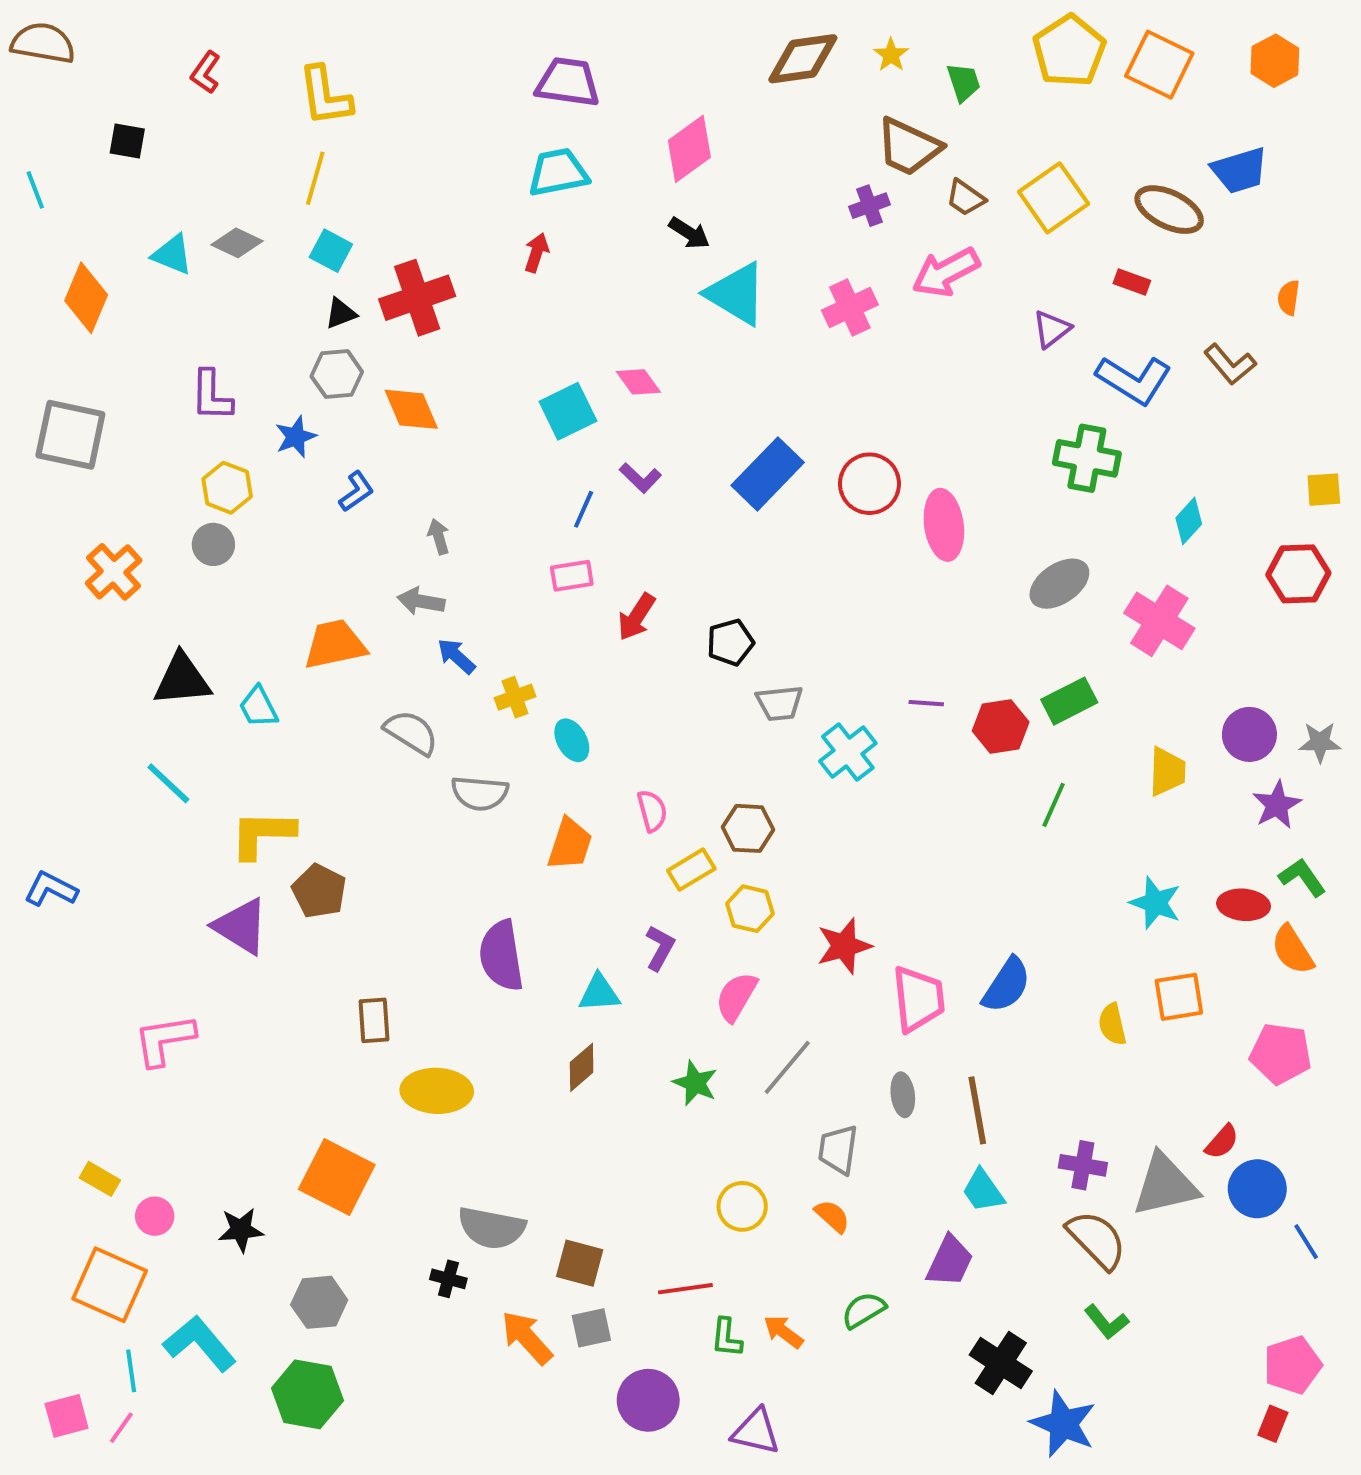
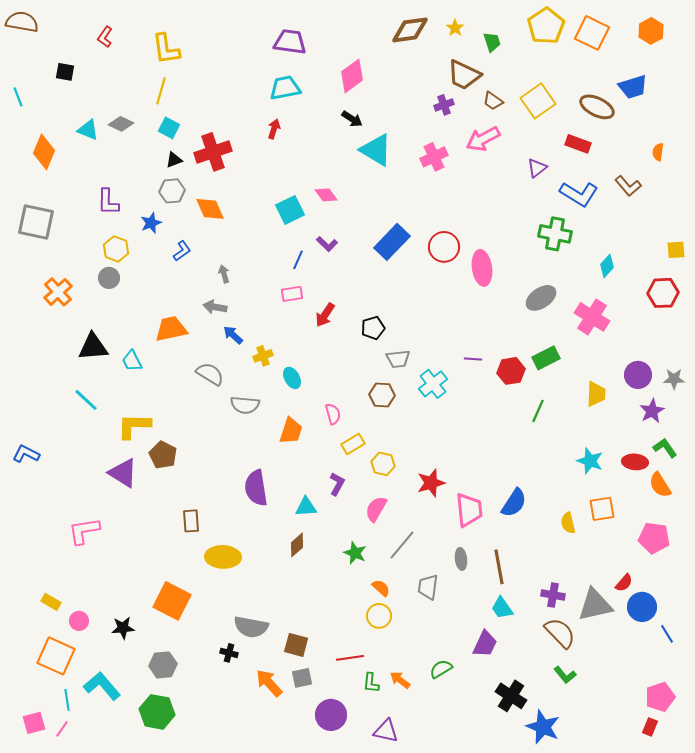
red rectangle: (1132, 282) -> (578, 144), size x1.4
brown hexagon: (748, 828) -> (382, 395), moved
orange semicircle: (832, 1216) -> (381, 588), moved

